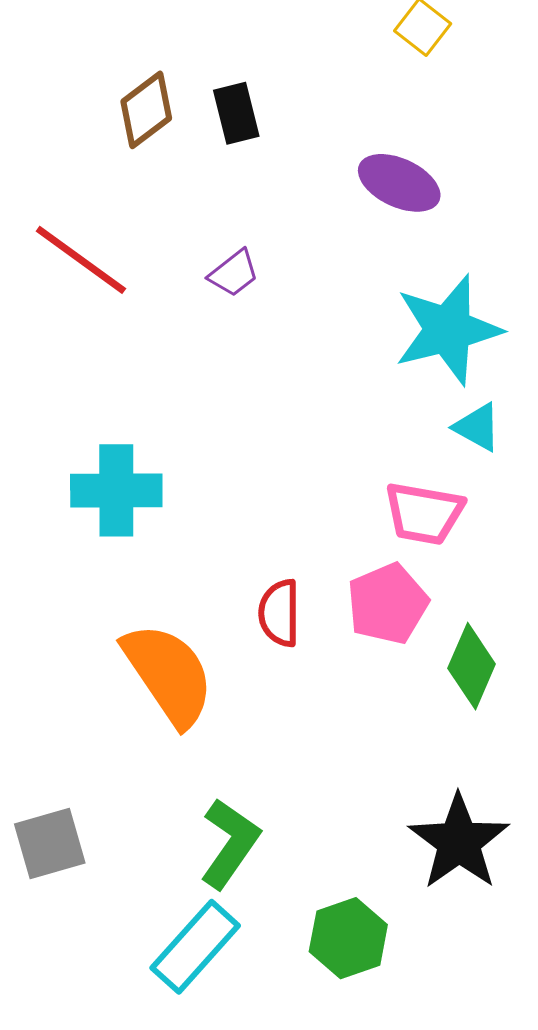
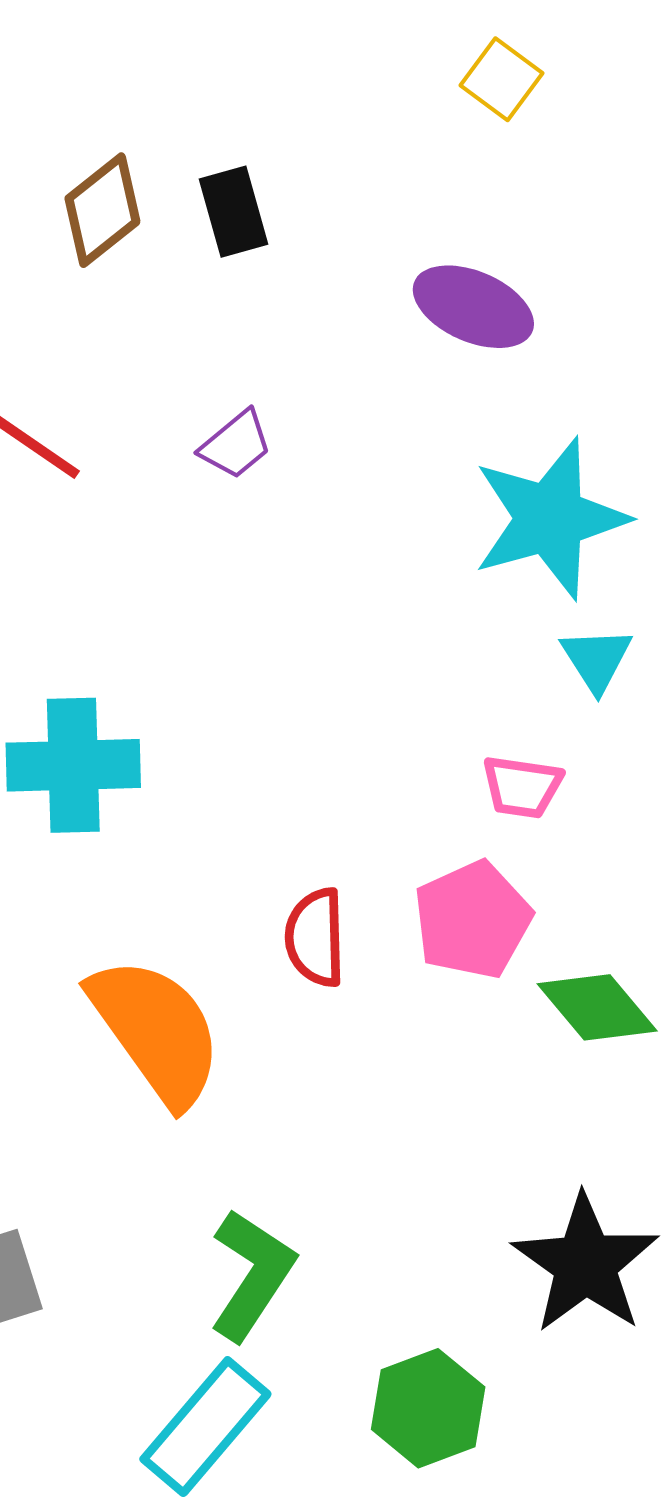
cyan triangle: (477, 427) -> (596, 659), turned 30
pink trapezoid: (424, 513) -> (522, 787), size x0.7
green diamond: (472, 666) -> (597, 1007), turned -62

